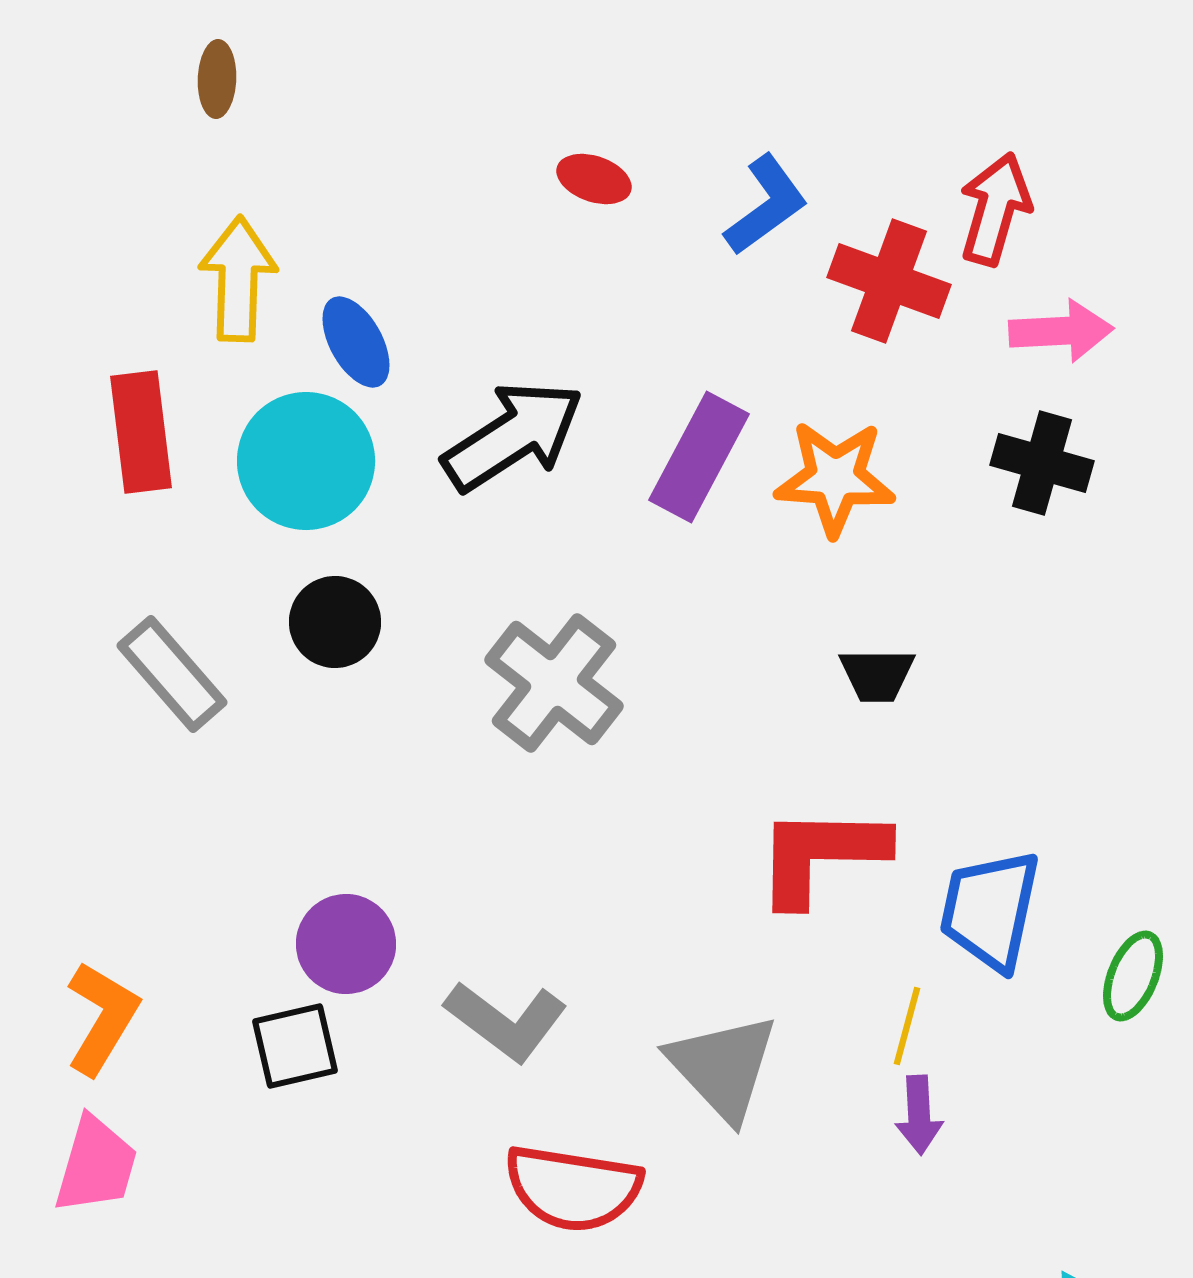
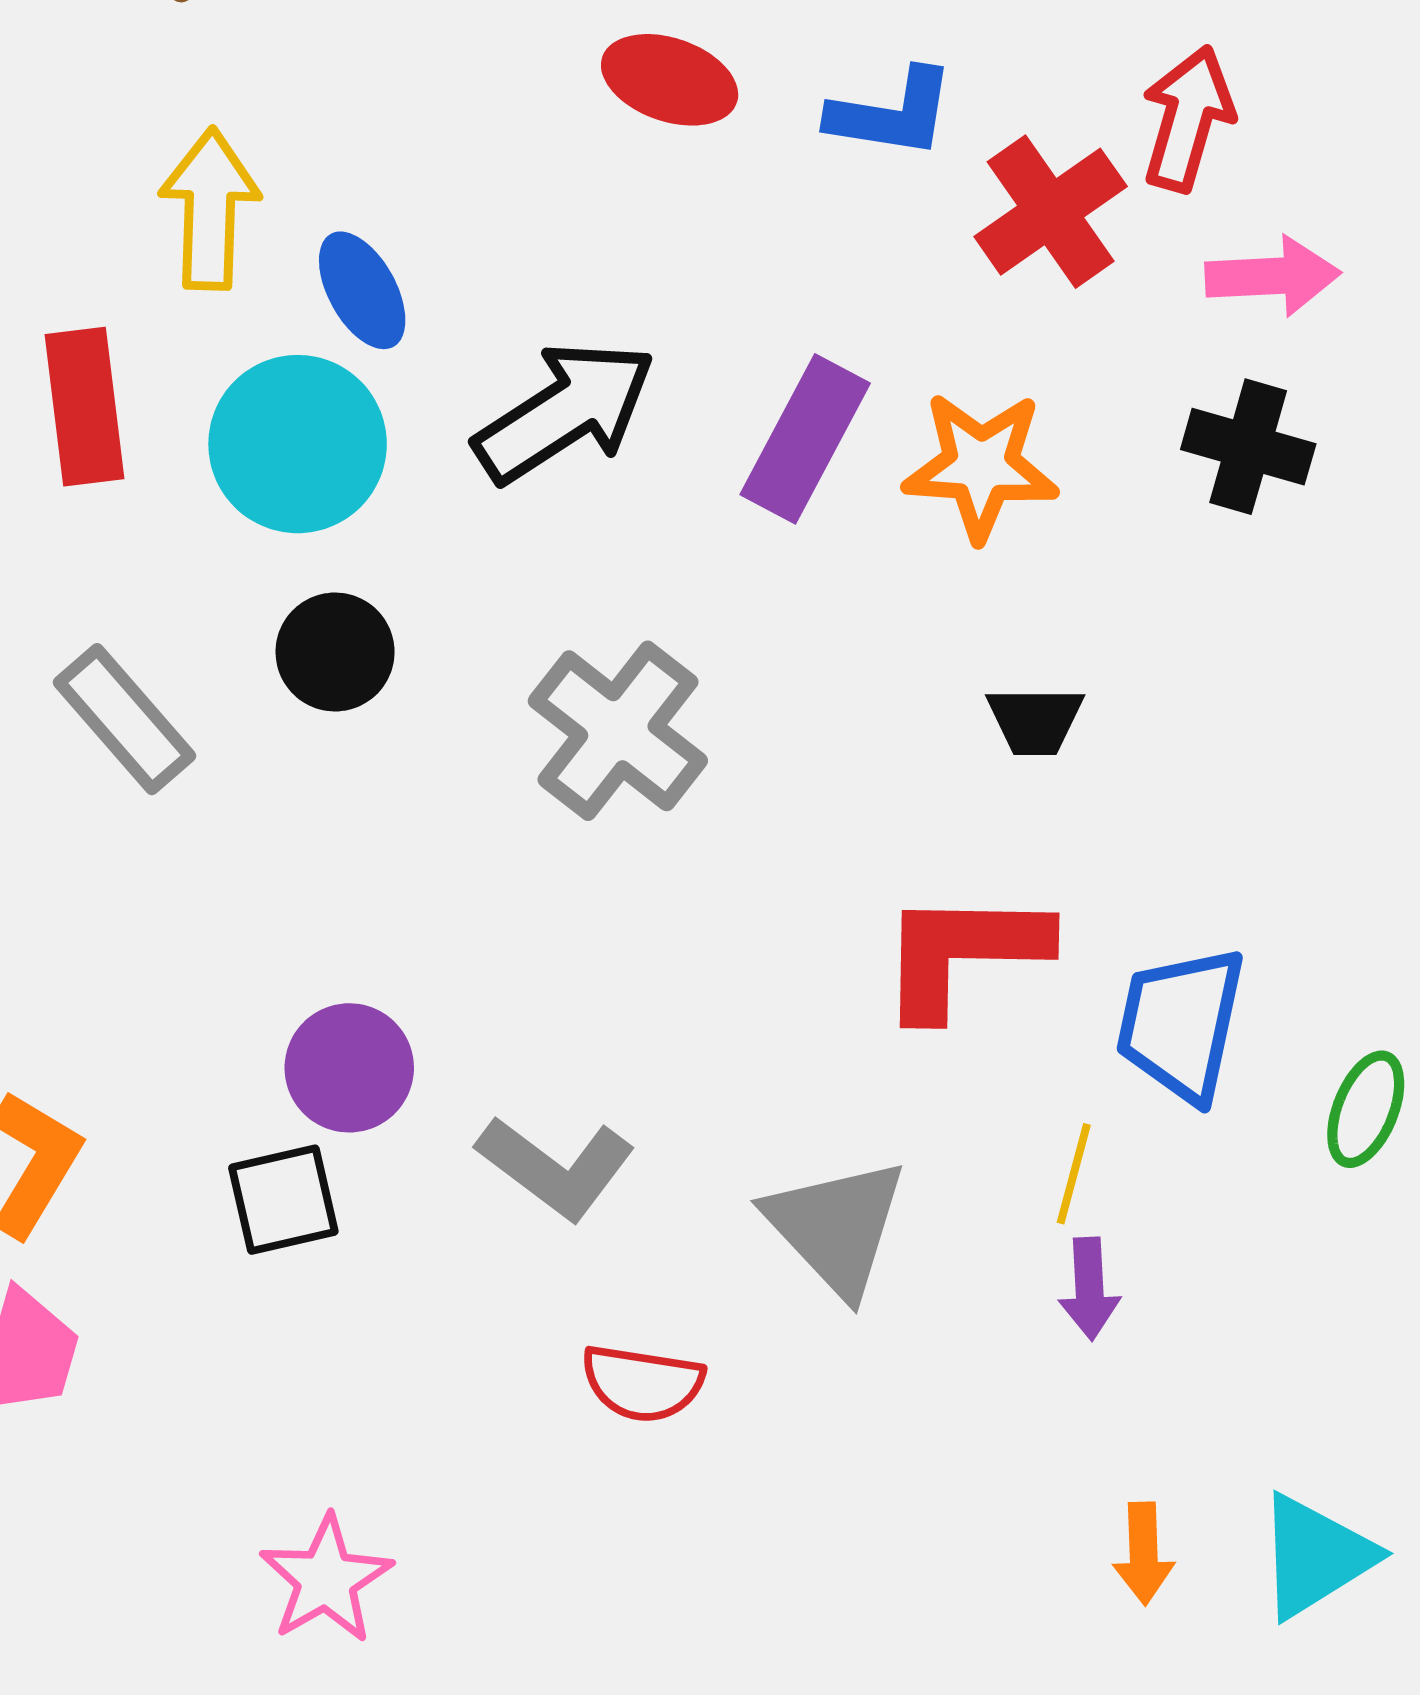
red ellipse: (594, 179) -> (670, 80), size x1.4
blue L-shape: (766, 205) -> (892, 113), turned 45
red cross: (889, 281) -> (1051, 212), turned 35
red semicircle: (573, 1188) -> (642, 1383), size x0.7

